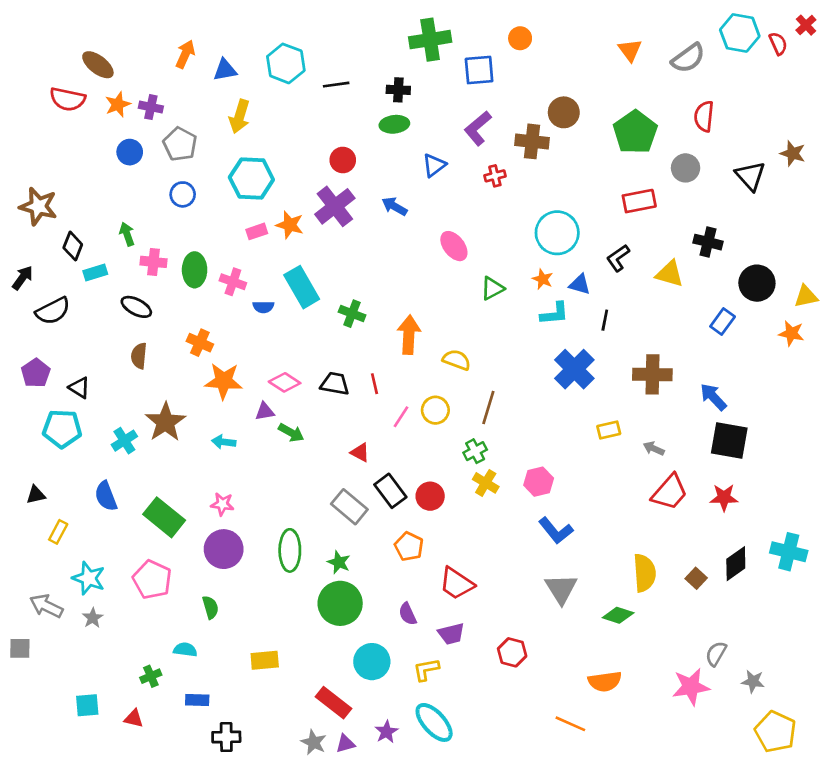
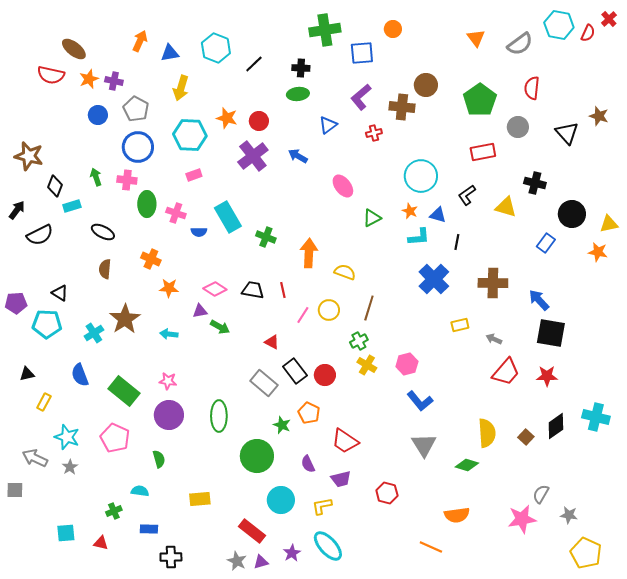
red semicircle: (778, 44) -> (588, 33), turned 48
black line: (336, 85) -> (254, 64), turned -36
blue circle: (183, 194) -> (138, 147), size x1.6
orange star: (290, 225) -> (227, 118), moved
pink cross: (154, 262) -> (127, 180), moved
purple pentagon: (36, 373) -> (16, 303), moved, turned 30
orange star: (224, 381) -> (169, 288), size x0.7
green star: (339, 562) -> (282, 425), moved

